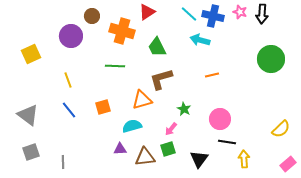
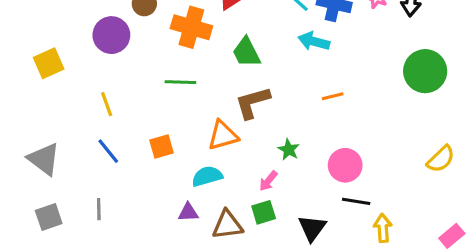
yellow semicircle: (281, 129) -> (441, 159), moved
gray line: (63, 162) -> (99, 209), moved

